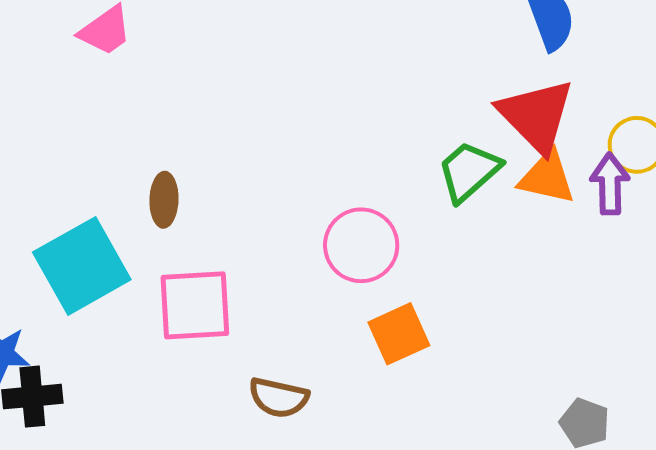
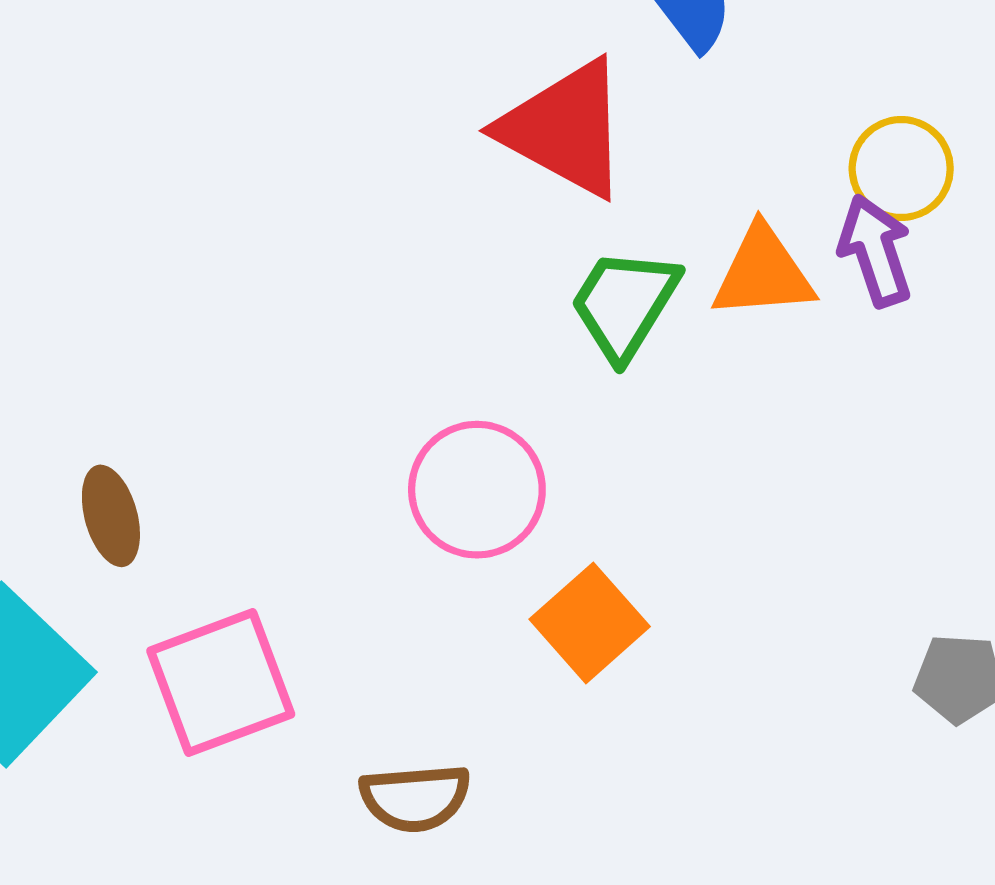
red triangle: (536, 116) -> (565, 129), moved

